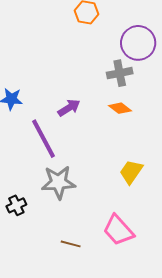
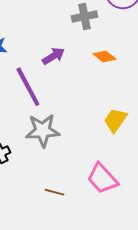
gray cross: (120, 73) -> (85, 16), moved

